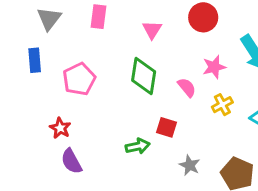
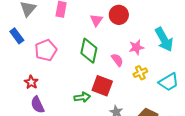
red circle: (203, 17) -> (119, 15), moved
blue rectangle: (35, 60) -> (17, 36), turned -35
red square: (166, 127) -> (102, 86), size x1.5

